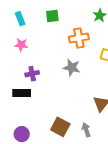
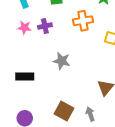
gray star: (72, 68) -> (62, 61), moved
purple cross: (32, 74) -> (45, 26), moved

